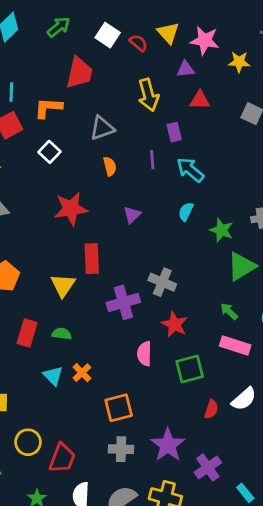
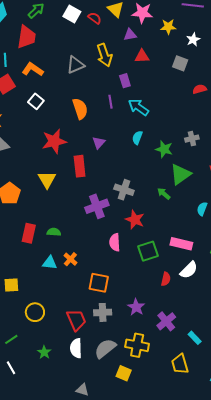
red trapezoid: (79, 73) -> (26, 37), moved
orange L-shape: (48, 108) -> (33, 69), turned 35
gray triangle: (102, 128) -> (75, 65), moved
orange semicircle: (110, 166) -> (80, 109), size x1.5
red rectangle: (92, 259) -> (80, 166), moved
yellow triangle: (63, 285) -> (47, 180), moved
green arrow: (229, 311) -> (164, 194), moved
pink rectangle: (235, 346) -> (181, 244), moved
cyan triangle: (53, 376) -> (50, 263), turned -35
orange square: (119, 408) -> (99, 283), turned 30
purple star: (168, 445) -> (136, 307), size x0.7
red trapezoid: (62, 458) -> (76, 320), moved, turned -40

